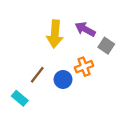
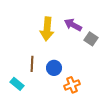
orange cross: (84, 67) -> (72, 85), moved
brown line: (37, 75) -> (32, 64), turned -35

